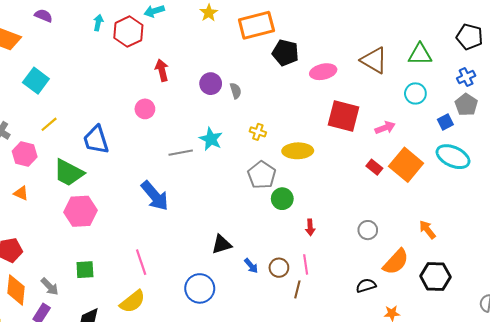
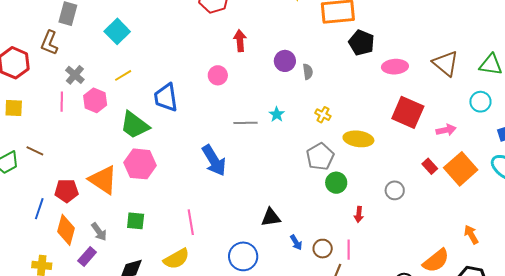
cyan star: (211, 139) -> (277, 114), size x0.7
orange triangle: (21, 193) -> (103, 180), moved, size x2.0
gray circle: (368, 230) -> (395, 190), moved

